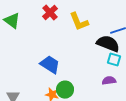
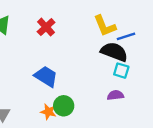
red cross: (50, 13) -> (46, 27), moved
yellow L-shape: (79, 22) -> (105, 26), moved

